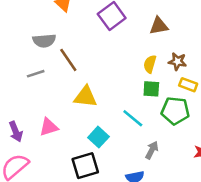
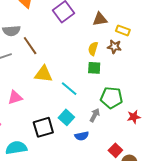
yellow rectangle: (188, 85) -> (123, 30), moved
green pentagon: (175, 111) -> (111, 98), moved
cyan line: (133, 118) -> (69, 89), moved
cyan square: (98, 137) -> (66, 117), moved

